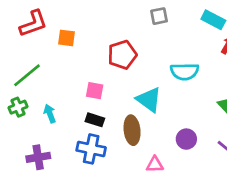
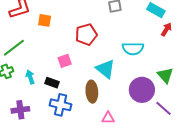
pink square: (95, 91) -> (65, 61), turned -32
black rectangle: (95, 120) -> (52, 83), moved
purple circle: (186, 139) -> (142, 90), moved, size x1.6

